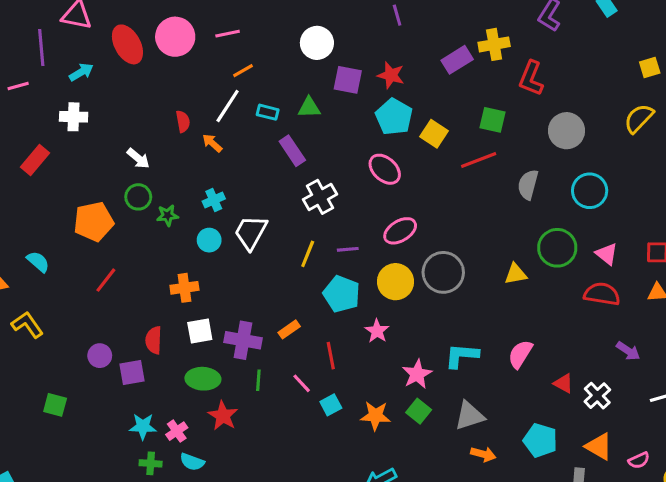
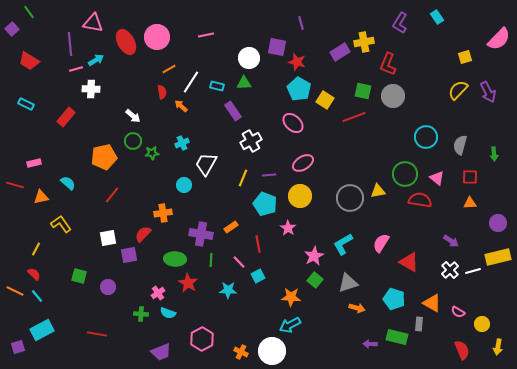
pink line: (228, 34) -> (206, 35), moved
white circle: (317, 43) -> (249, 58), moved
orange line: (243, 71) -> (169, 69), moved
purple square: (348, 80) -> (277, 47), moved
pink line: (18, 86) -> (76, 69), moved
gray circle: (566, 131) -> (393, 96), moved
gray semicircle: (528, 185) -> (460, 145), moved
cyan circle: (209, 240) -> (184, 185), moved
gray circle: (443, 272) -> (350, 198), moved
orange cross: (184, 288) -> (163, 213), moved
red semicircle: (602, 294) -> (420, 200), moved
white square: (200, 331) -> (108, 238), moved
red semicircle: (154, 340) -> (143, 234), turned 42
purple circle: (100, 356) -> (108, 287), moved
cyan L-shape: (462, 356) -> (343, 244), turned -35
red triangle: (563, 383) -> (409, 262), size x1.5
white cross: (597, 396) -> (450, 270), moved
orange star: (375, 416) -> (291, 297), moved
cyan star: (143, 426) -> (228, 290), moved
pink semicircle: (639, 460) -> (458, 312), turned 56

